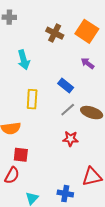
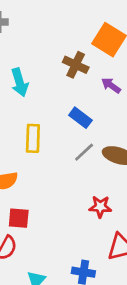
brown cross: (55, 33) -> (76, 65), moved
red star: (70, 139) -> (100, 207), moved

